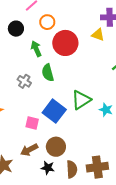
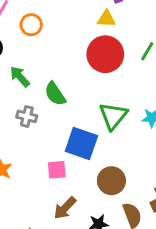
red circle: (65, 43) -> (105, 54), moved
green arrow: (36, 49) -> (20, 77), moved
brown circle: (56, 147) -> (111, 181), moved

